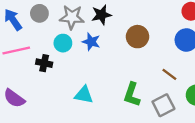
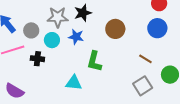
gray circle: (39, 13) -> (31, 30), moved
green L-shape: (132, 95) -> (94, 61), moved

